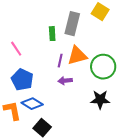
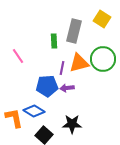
green circle: (103, 67) -> (103, 59), moved
blue pentagon: (22, 80) -> (47, 86), moved, turned -30
black star: (100, 100) -> (72, 124), moved

